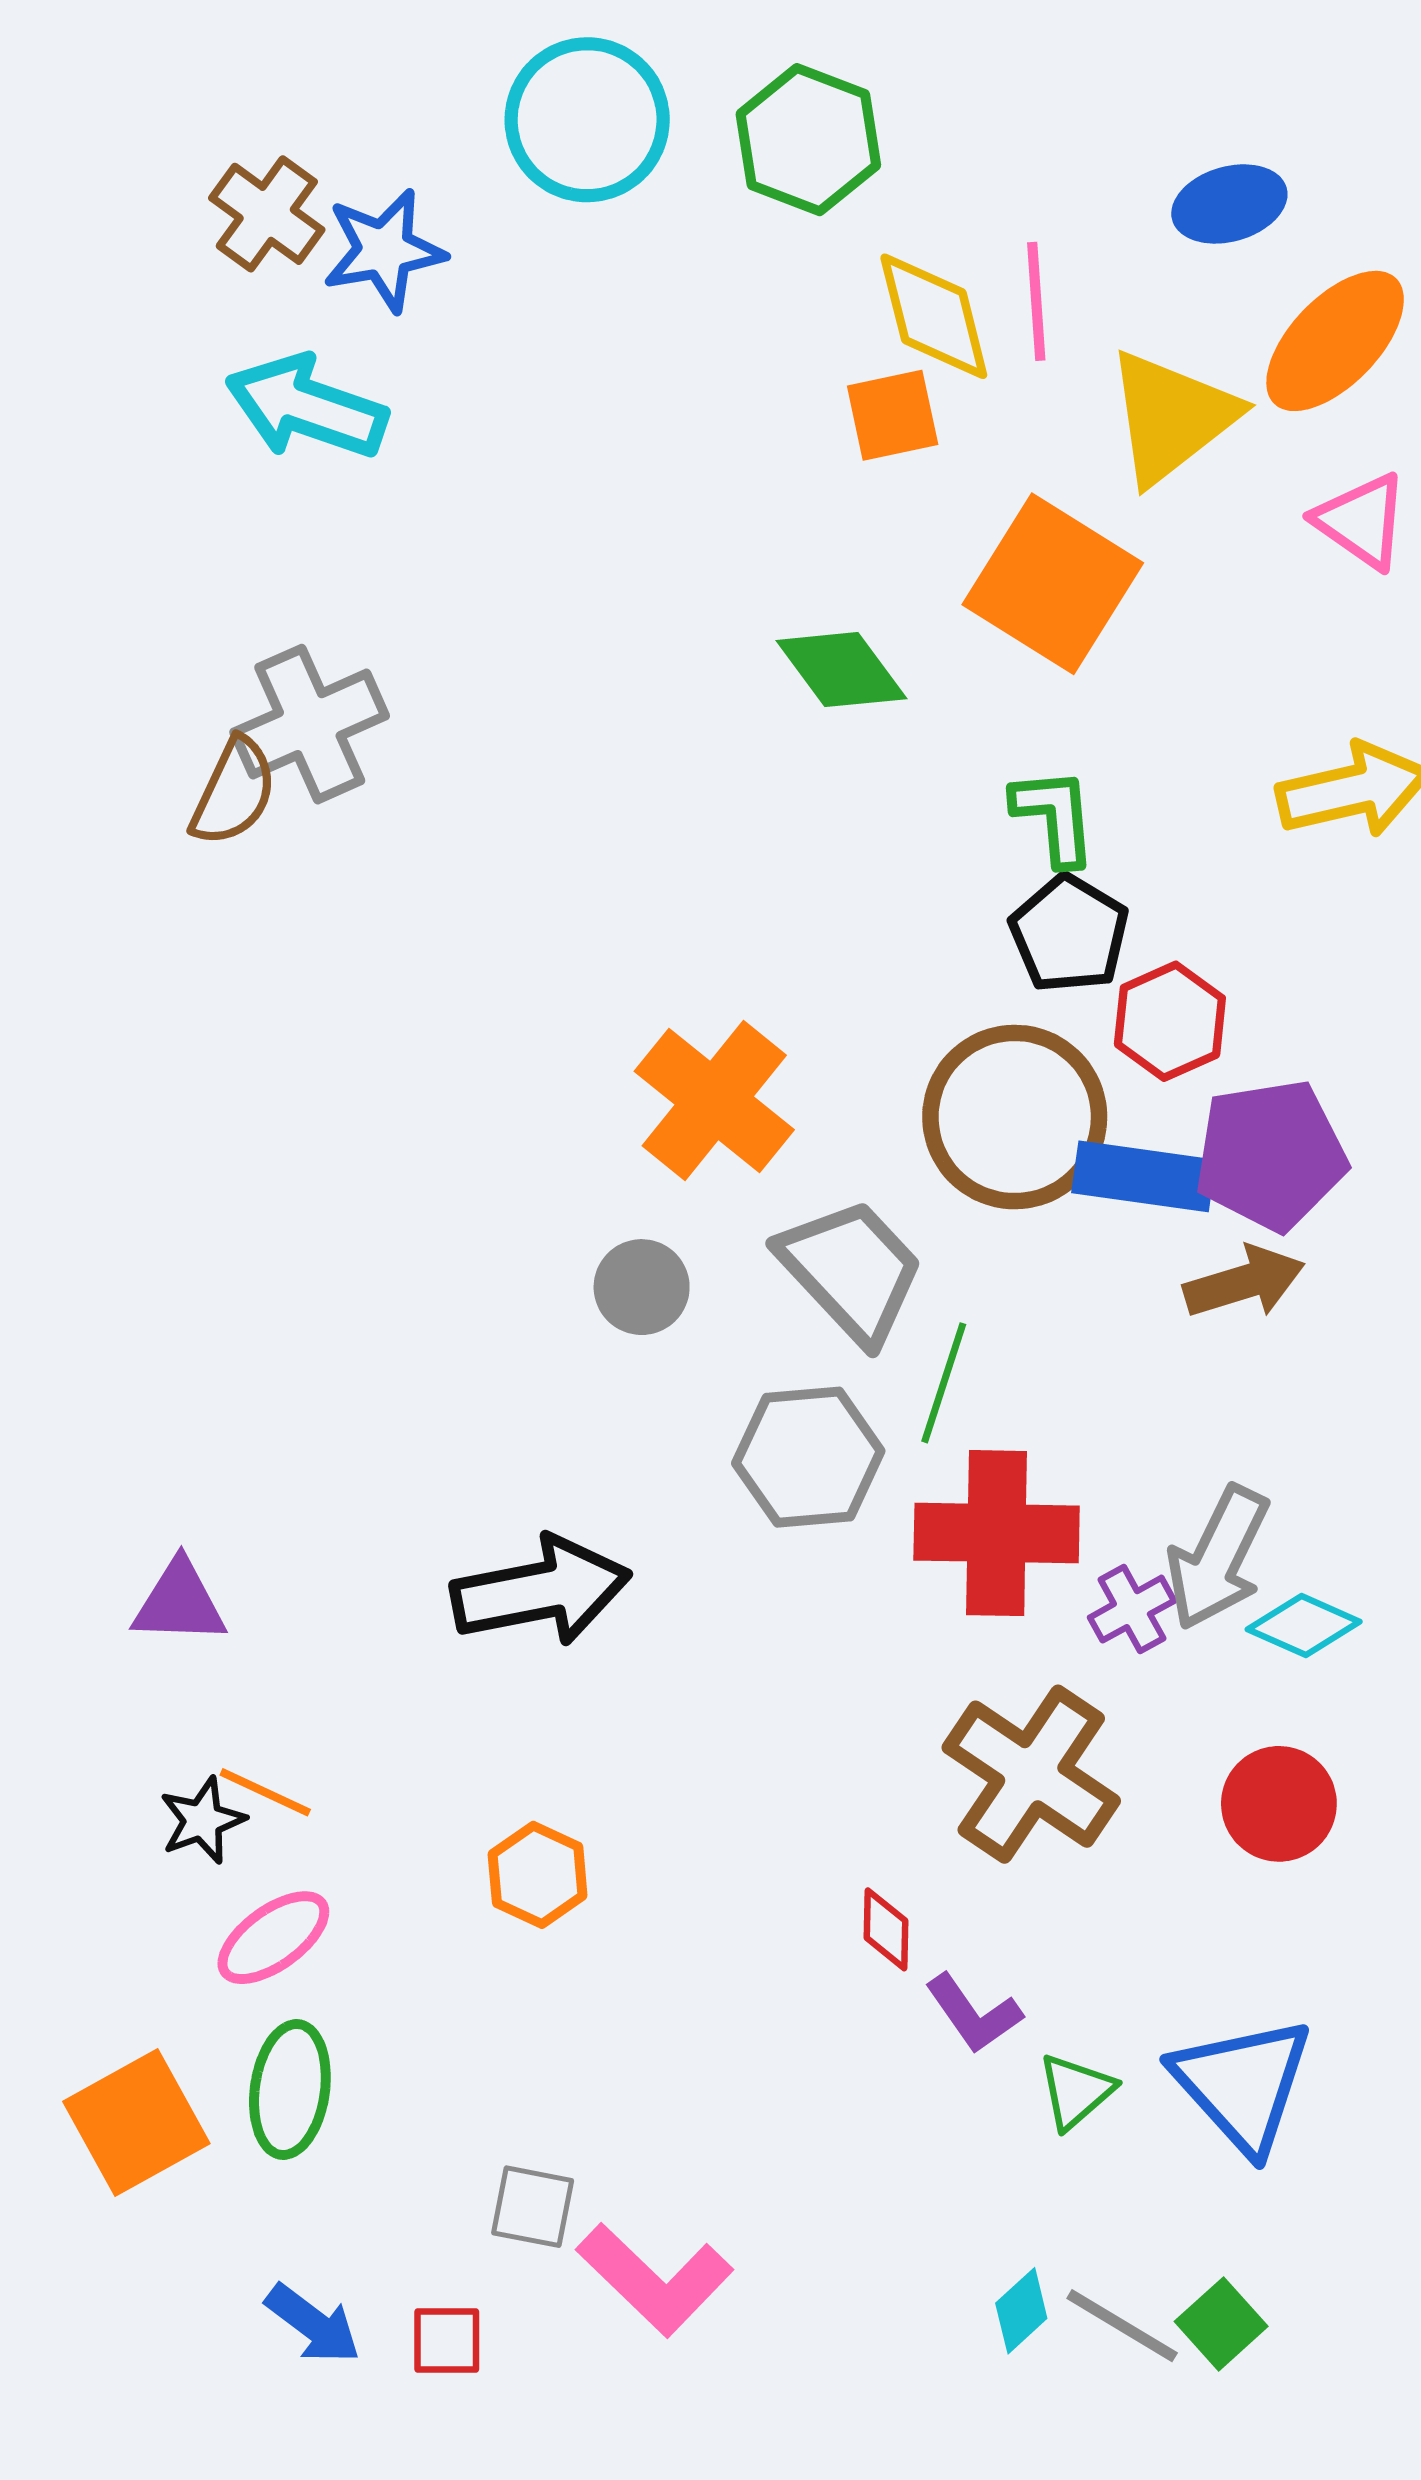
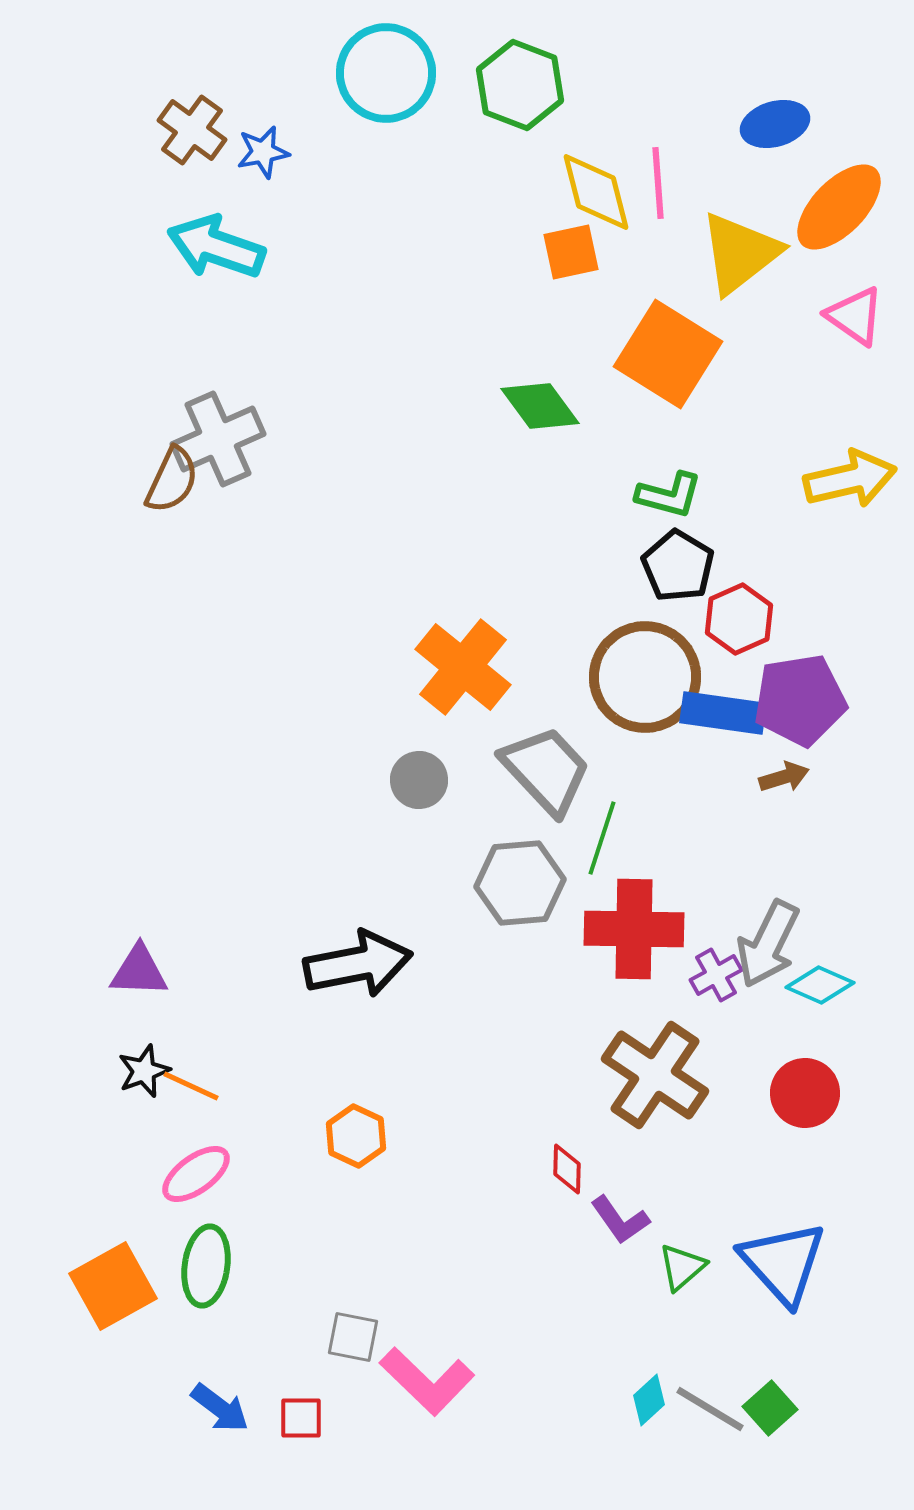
blue star: (384, 250) -> (263, 152), size x0.7
green L-shape: (1054, 817) -> (669, 495), turned 110
brown arrow: (1244, 1282) -> (784, 777), size x0.7
black star: (202, 1820) -> (144, 1071), moved

